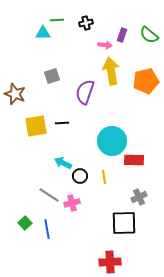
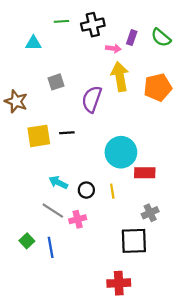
black cross: (86, 23) -> (93, 25), size x1.5
cyan triangle: (43, 33) -> (33, 43), moved
cyan arrow: (63, 163) -> (58, 182), moved

